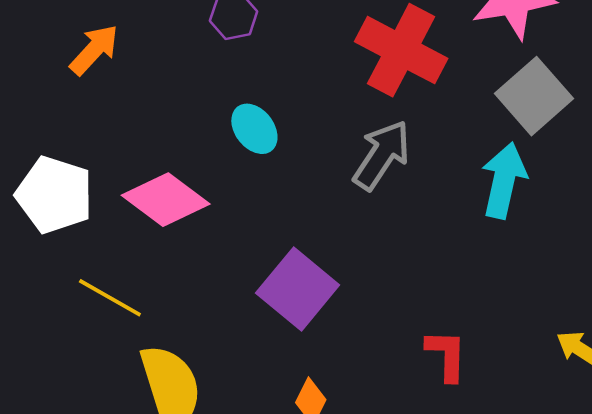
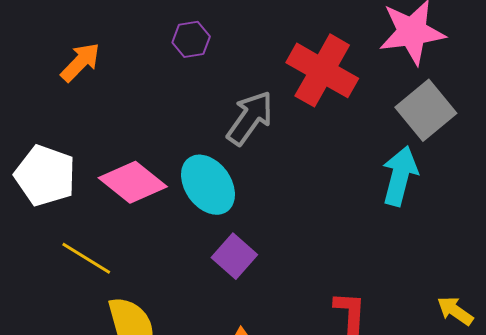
cyan ellipse: (254, 129) -> (208, 185), moved, size x1.5
gray arrow: (382, 155) -> (250, 118), moved
purple square: (298, 289) -> (234, 256), size x0.7

